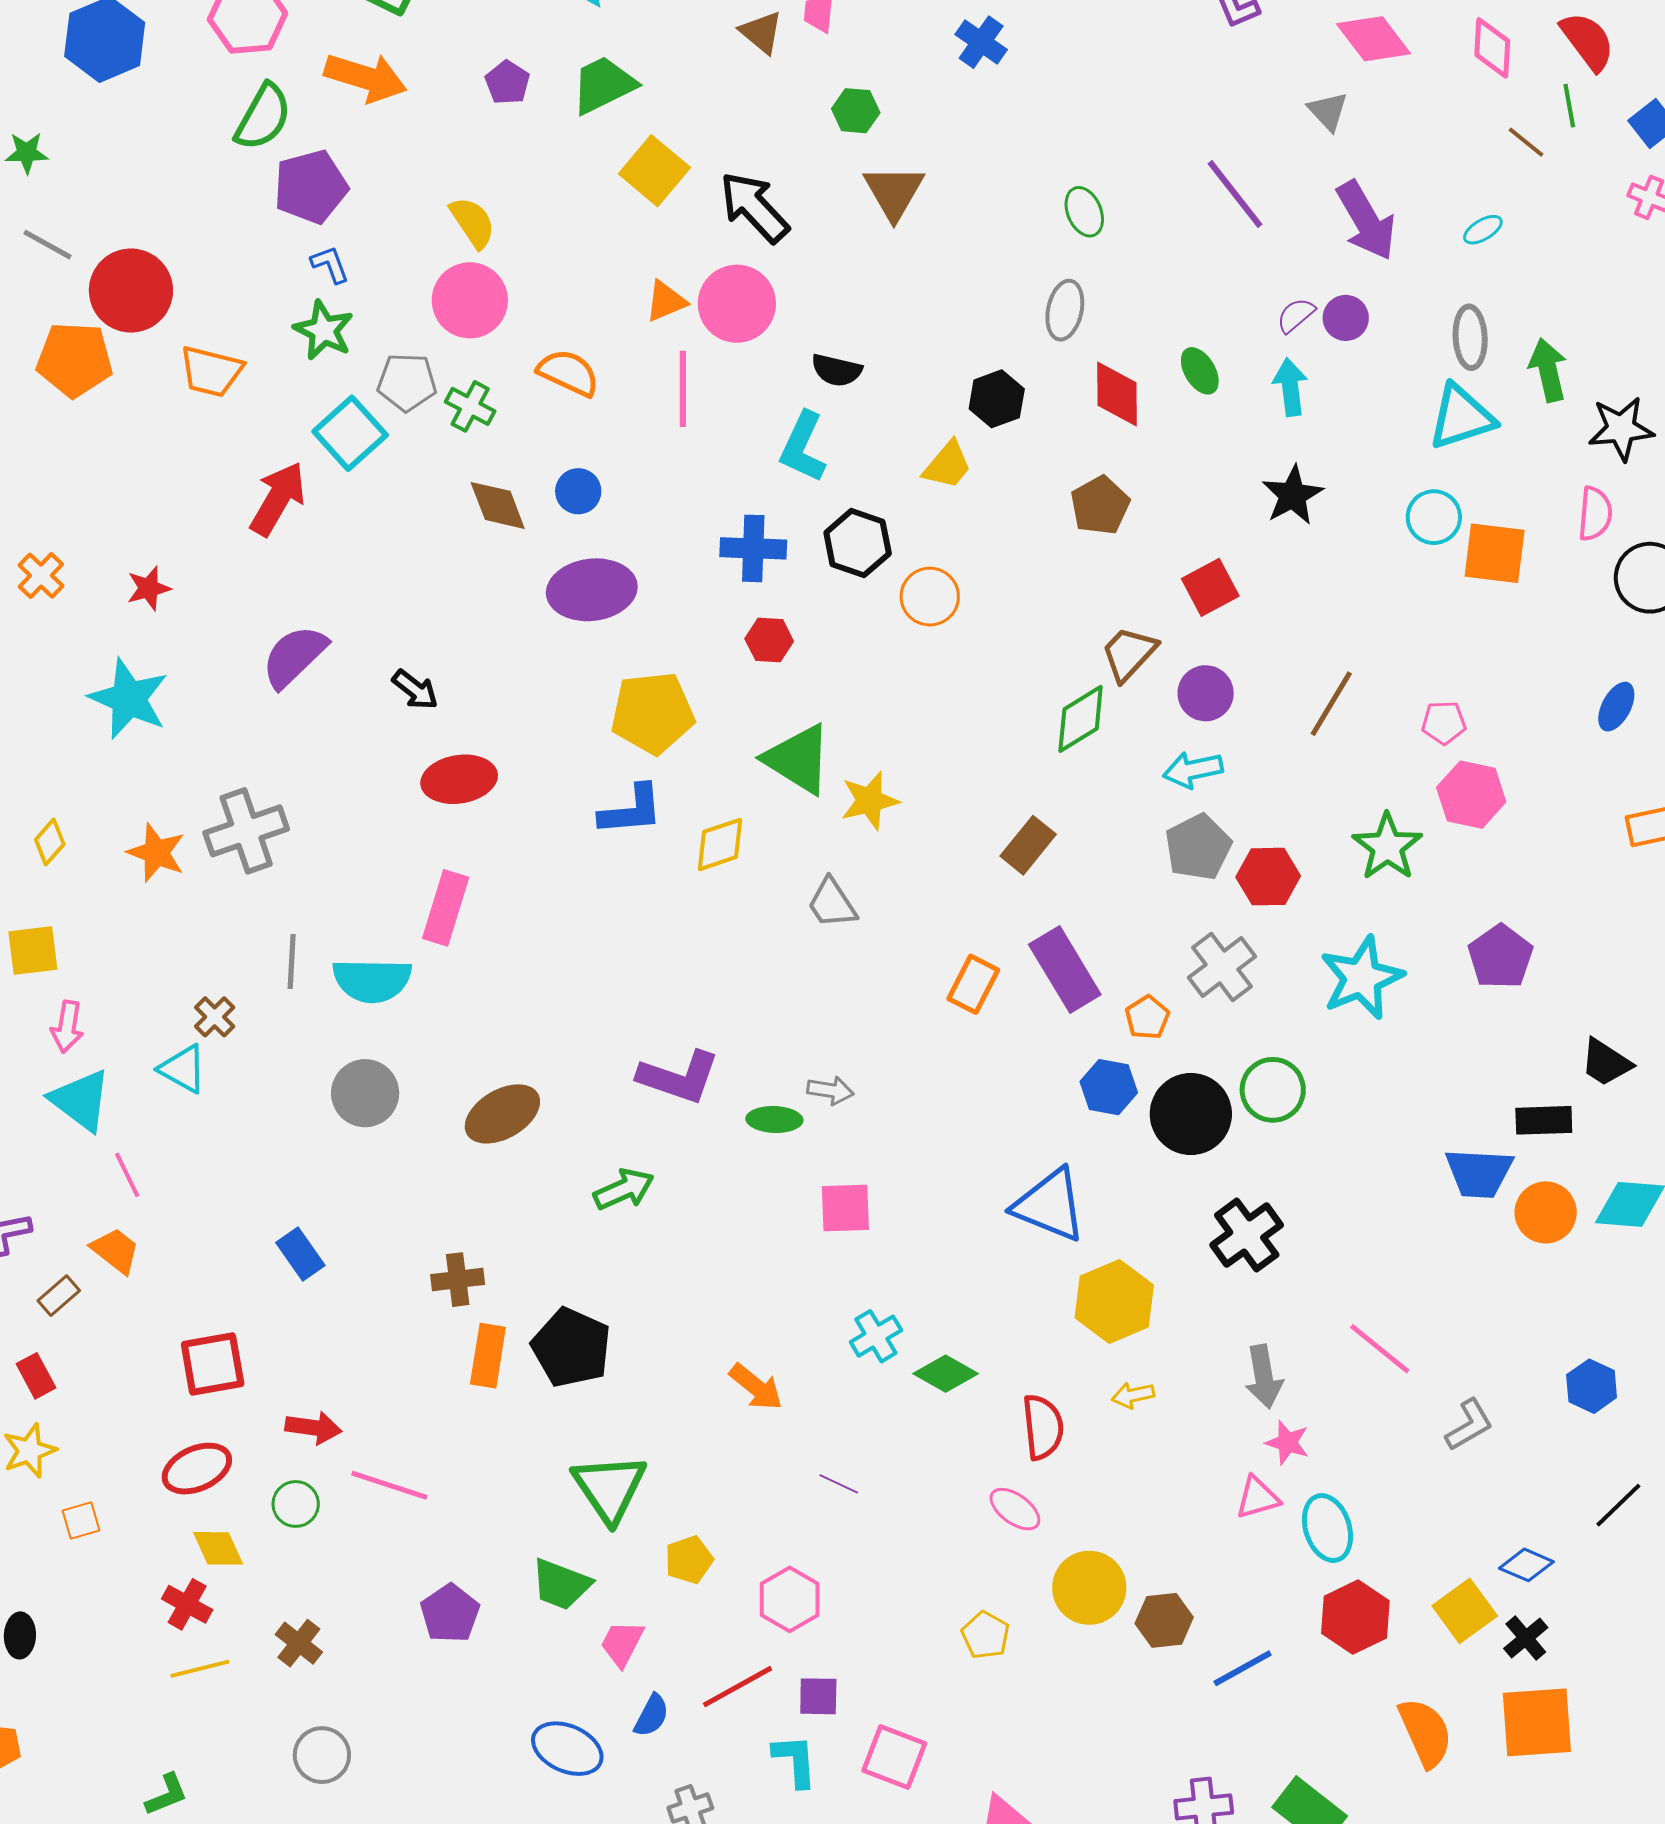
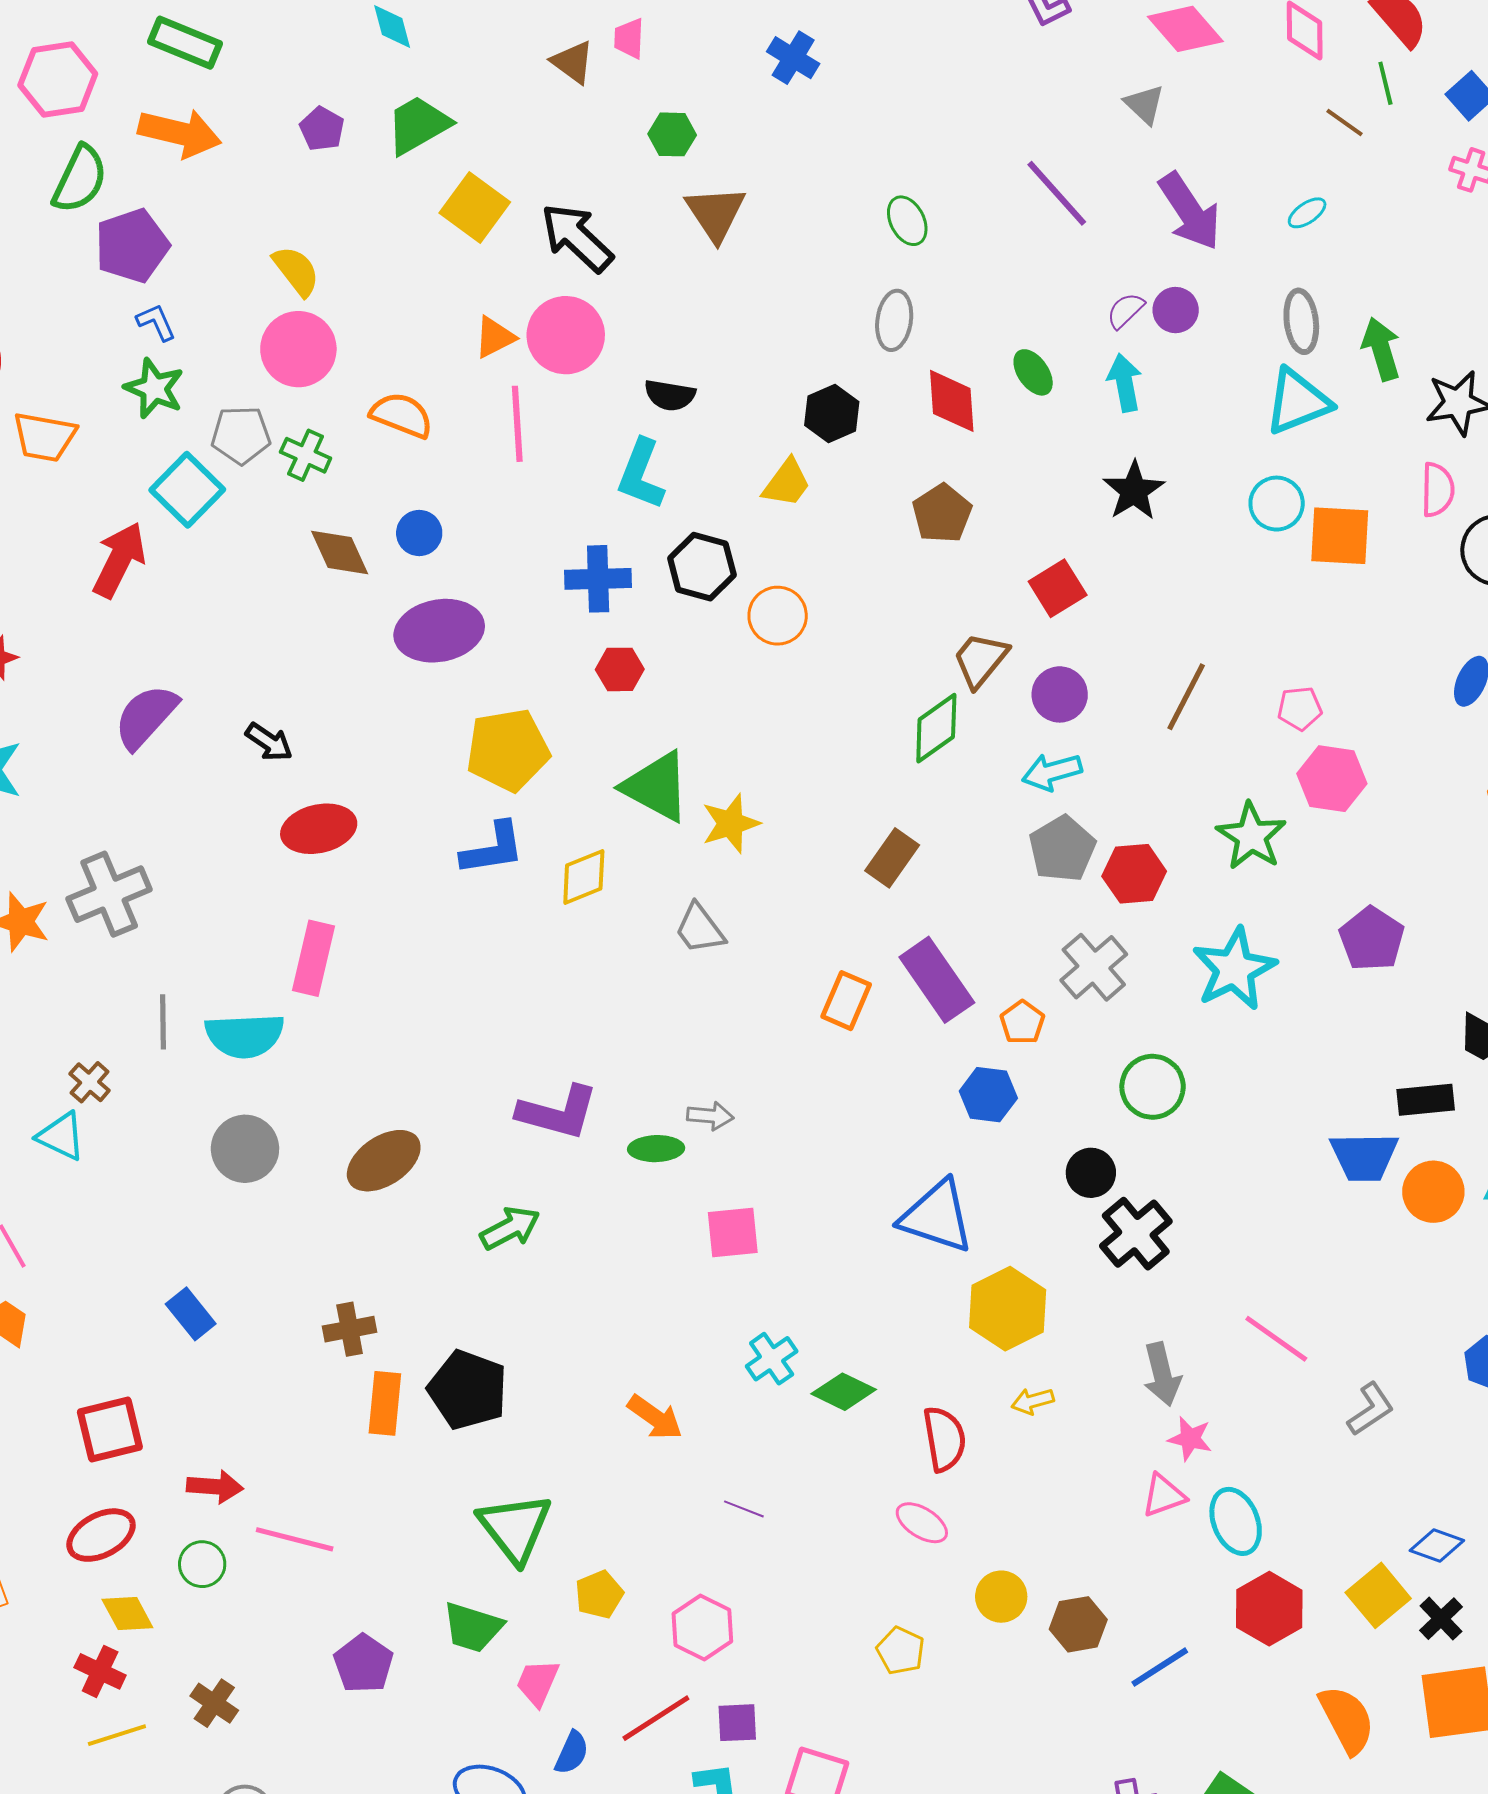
black circle: (1191, 1114) -> (1091, 1173), moved, size x0.6
yellow circle: (1089, 1588) -> (1001, 1597), size x0.7

